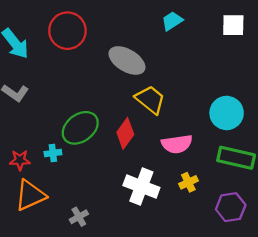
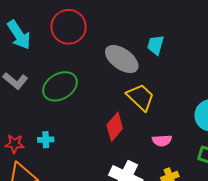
cyan trapezoid: (172, 21) -> (156, 45), moved, turned -45
green ellipse: (80, 128) -> (60, 86), moved
pink semicircle: (177, 144) -> (162, 141), size x0.7

